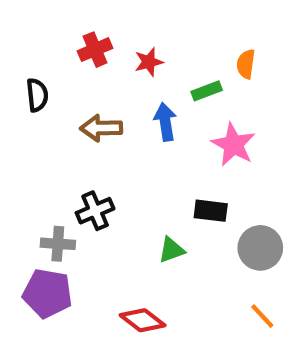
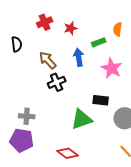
brown arrow: (101, 128) -> (48, 60), turned 48
black cross: (95, 211) -> (57, 82), moved
green triangle: (171, 250) -> (82, 119), size x1.6

